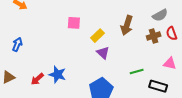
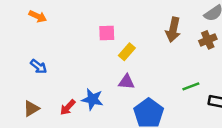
yellow rectangle: (98, 36) -> (127, 52), moved
blue arrow: (17, 44) -> (39, 67), turned 112
purple triangle: (103, 53) -> (126, 82), moved, turned -32

